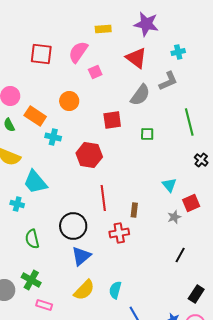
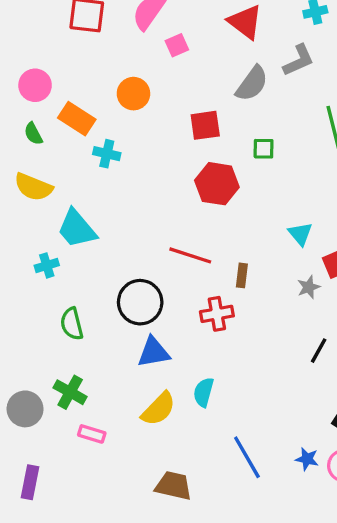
red hexagon: (89, 155) -> (217, 184), moved
red line: (103, 198) -> (190, 255), turned -65
cyan cross: (17, 204) -> (47, 265), turned -32
blue triangle: (81, 256) -> (153, 352), turned 30
cyan semicircle: (115, 290) -> (204, 392), moved

